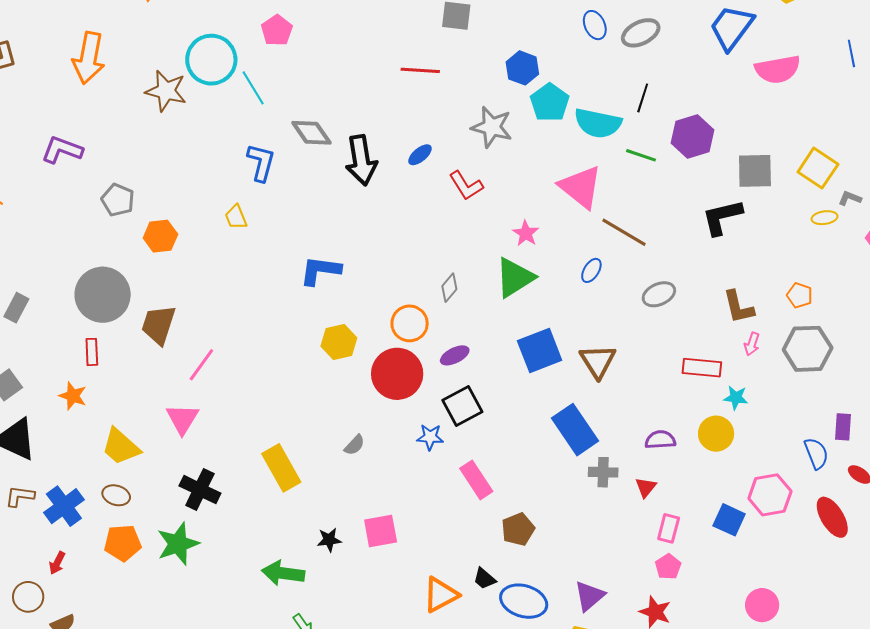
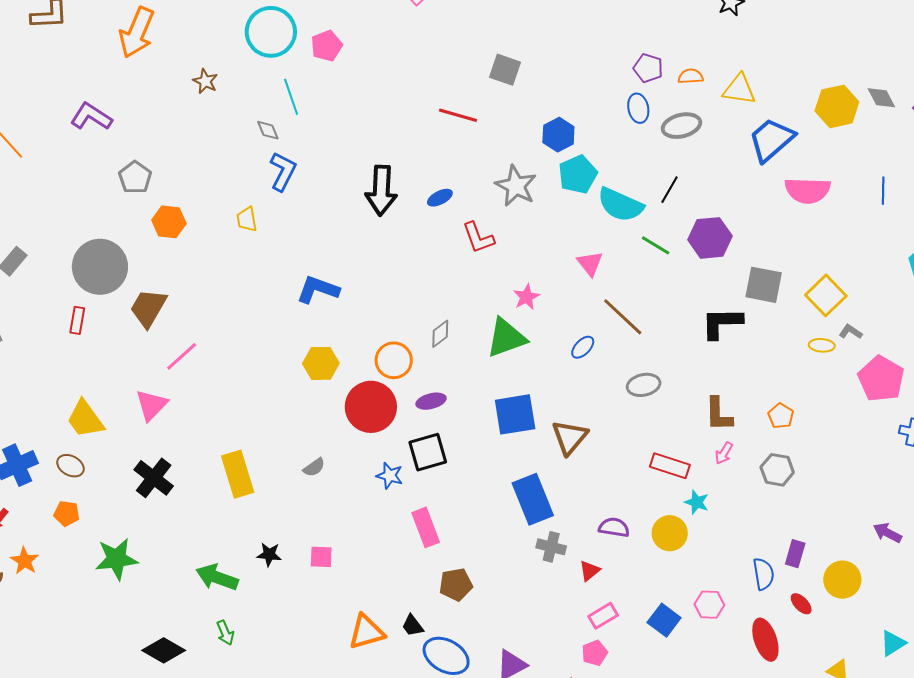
cyan circle: (211, 60) -> (271, 32), moved
brown star: (166, 91) -> (205, 81), size x0.6
gray diamond: (311, 133) -> (268, 130), moved, size x0.6
pink triangle: (581, 187) -> (590, 263), size x0.6
gray hexagon: (808, 349) -> (777, 470), size x0.7
orange star: (73, 396) -> (25, 561), moved
pink hexagon: (770, 495) -> (709, 605), size x0.7
pink rectangle: (669, 528) -> (603, 616), turned 32
pink square: (381, 531) -> (321, 557), size x0.7
orange pentagon: (123, 543) -> (67, 514), size x0.7
green star: (178, 544) -> (116, 559), moved

